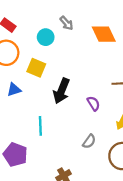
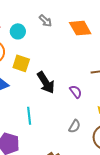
cyan circle: (46, 37) -> (18, 31), moved
black arrow: (61, 91) -> (46, 83), turned -50

